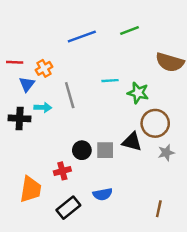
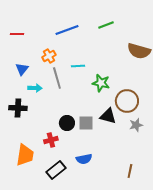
red line: (15, 62) -> (17, 34), moved
orange cross: (44, 68) -> (49, 56), moved
cyan line: (110, 81) -> (78, 66), moved
green star: (138, 93) -> (101, 83), moved
black cross: (20, 118) -> (18, 108), moved

